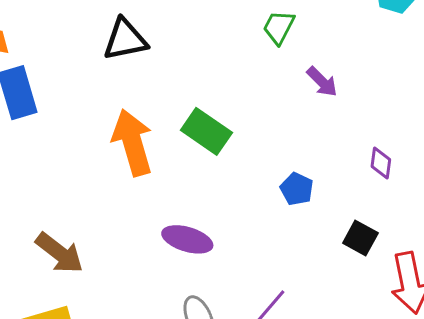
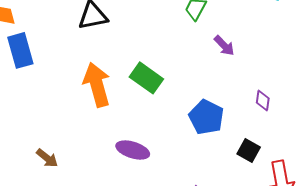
blue pentagon: (297, 189) -> (206, 117), size x1.6
brown arrow: (59, 253) -> (47, 158), size x0.7

